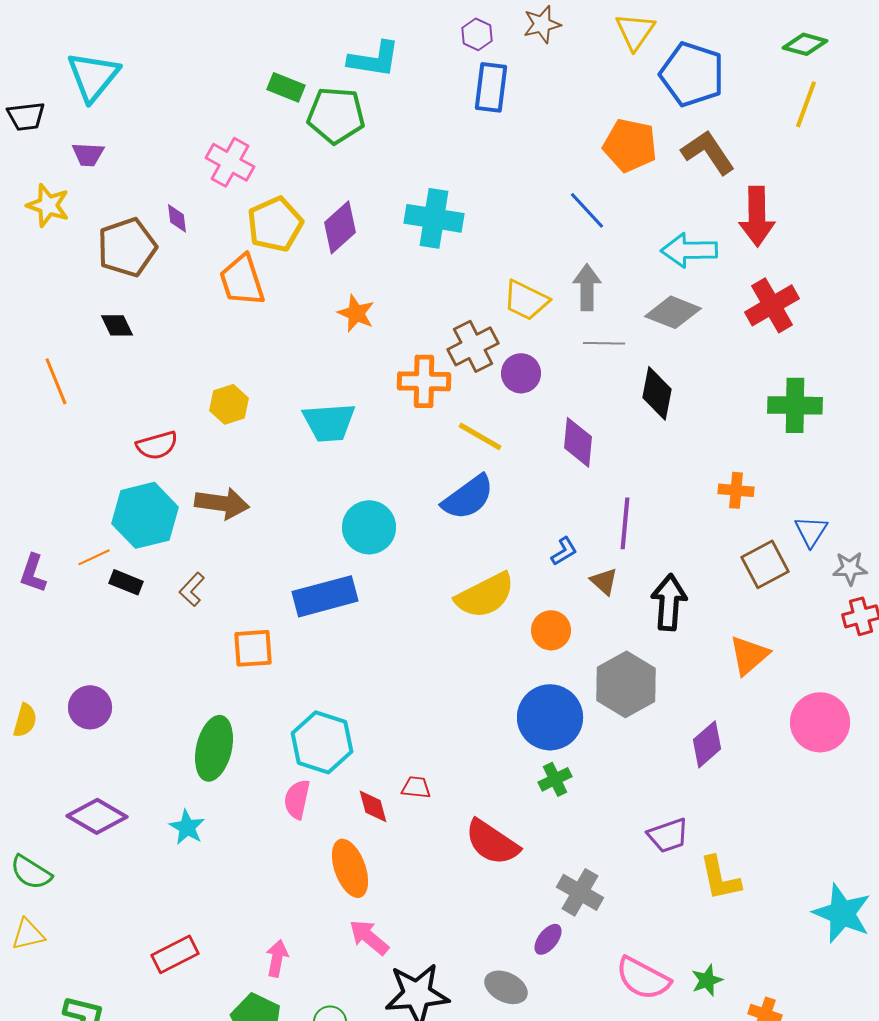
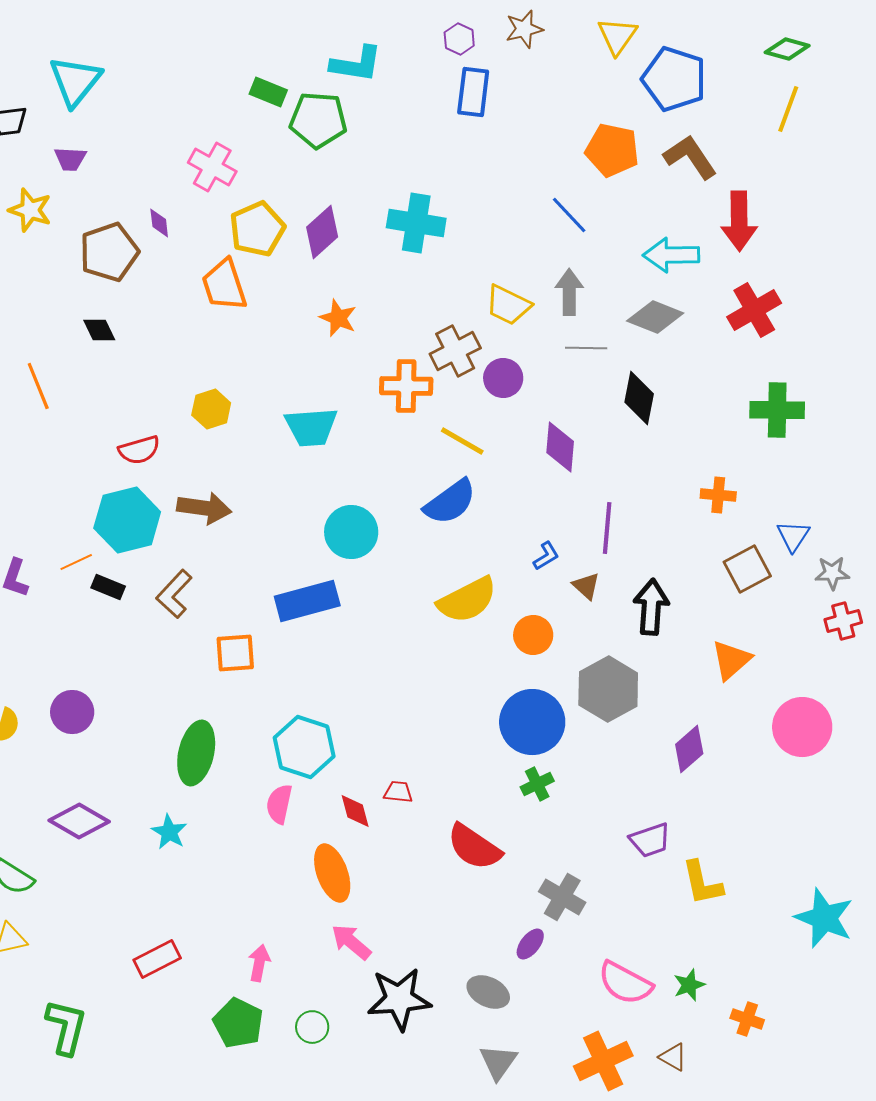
brown L-shape: (192, 589) -> (174, 594), size x1.4

